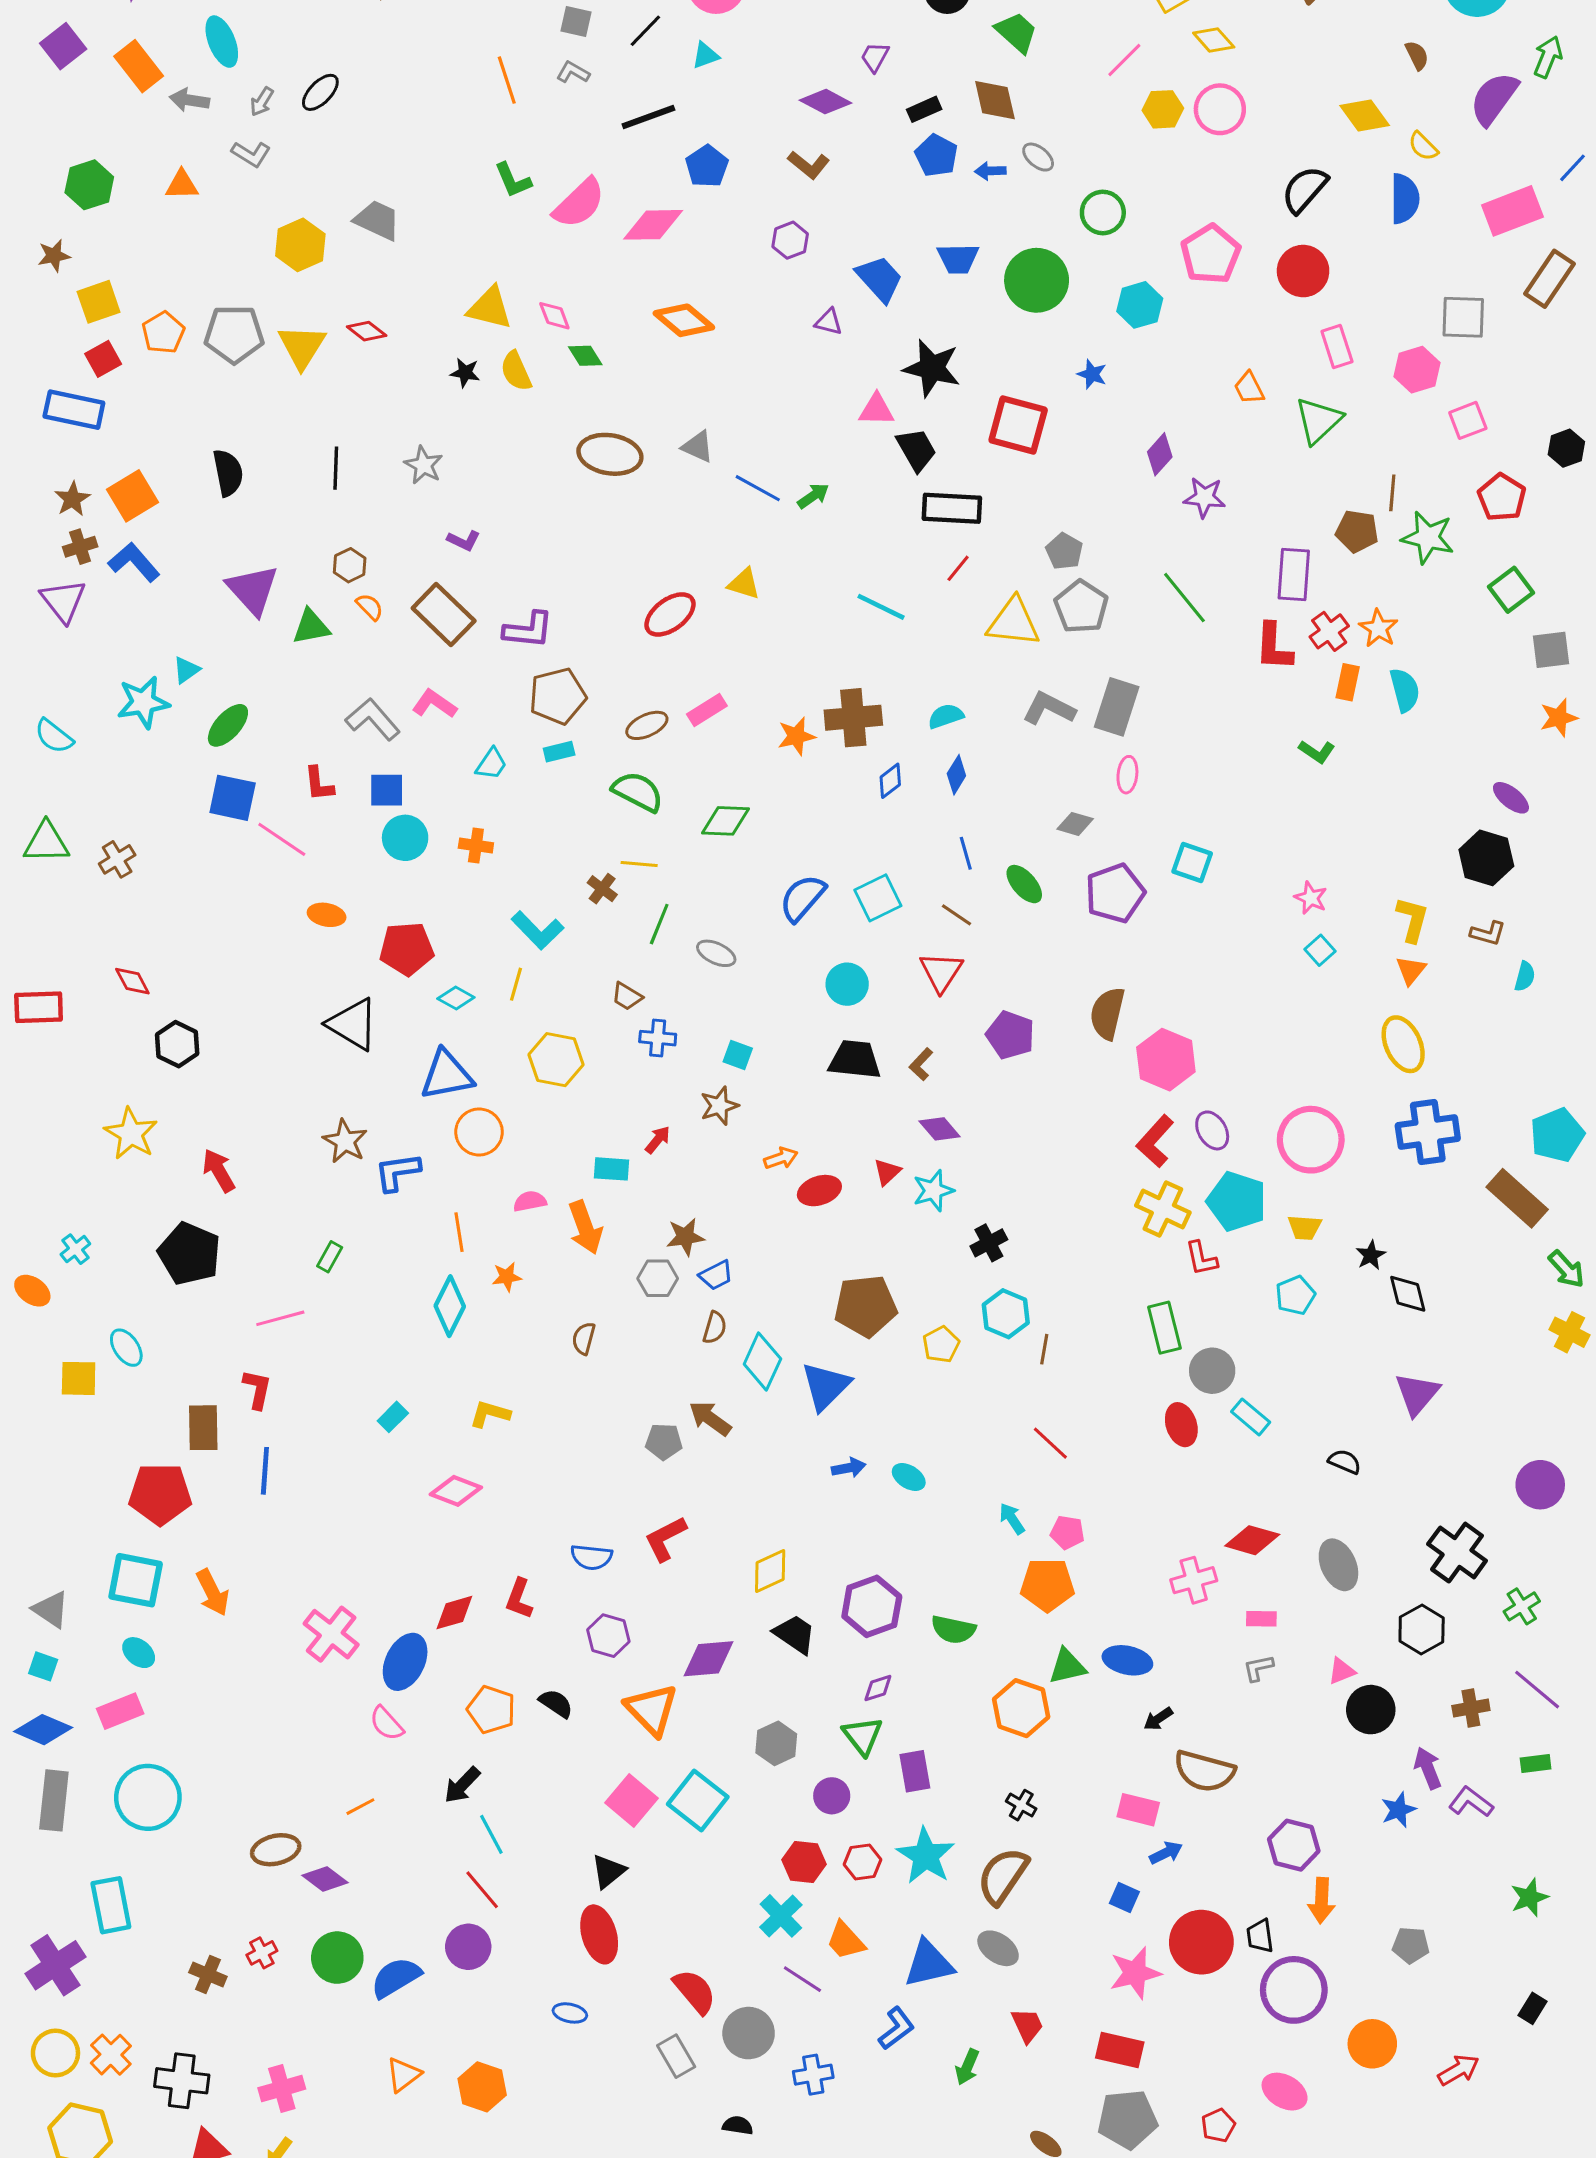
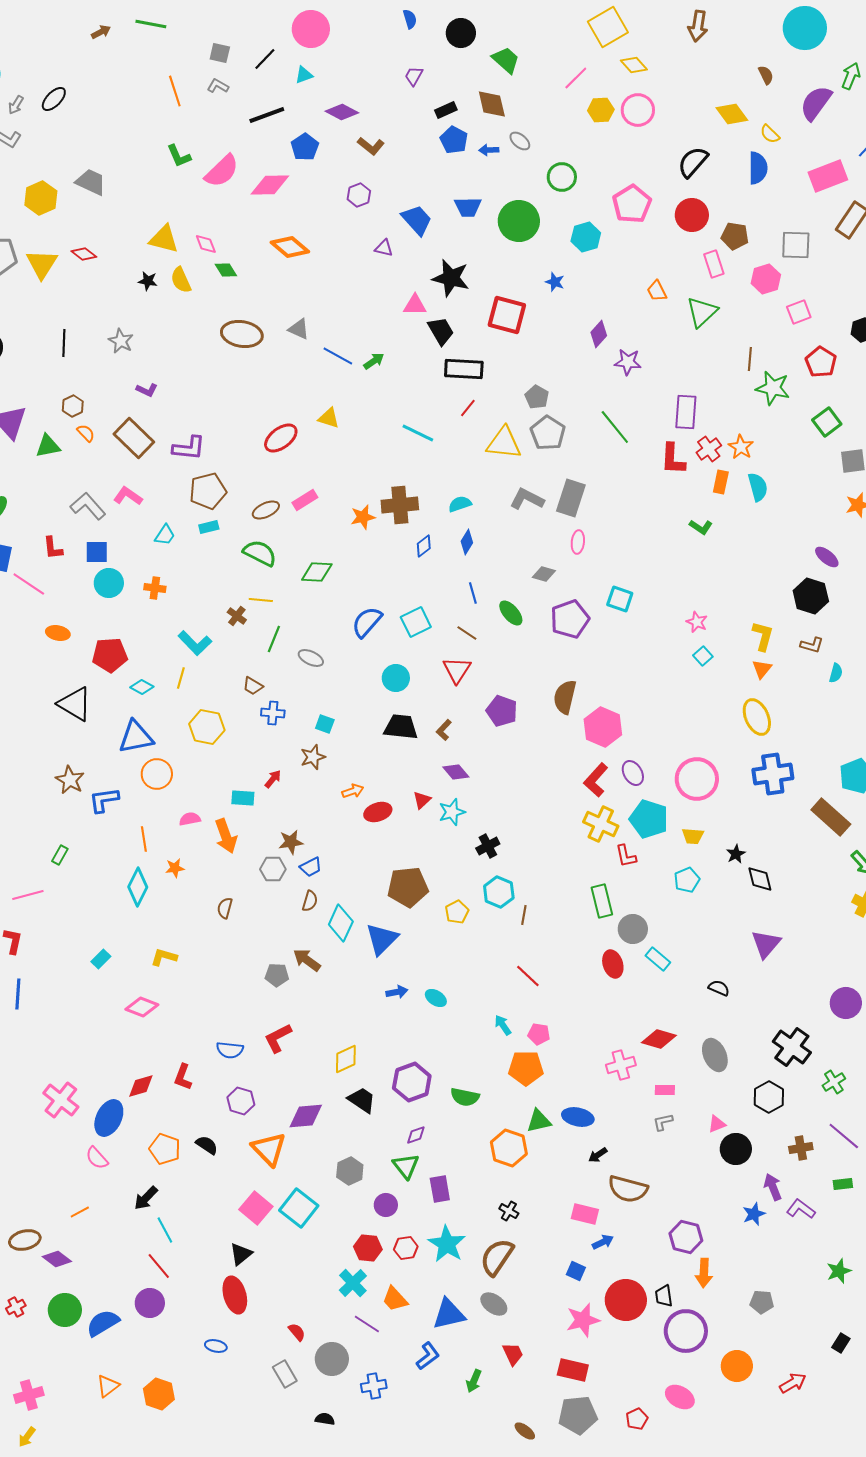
purple diamond: (826, 102) -> (342, 112), moved
brown pentagon: (1357, 531) -> (735, 236), moved
red semicircle: (695, 1991) -> (297, 1332), size x0.6

